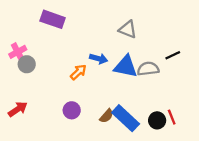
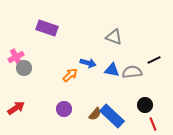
blue triangle: (126, 66) -> (112, 70), size x0.7
red line: (172, 117) -> (153, 124), moved
black circle: (157, 120) -> (145, 105), moved

